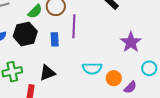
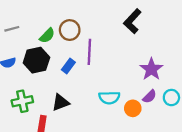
blue rectangle: (55, 39) -> (68, 66), turned 40
purple semicircle: (130, 87) -> (150, 97), moved

